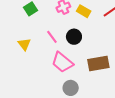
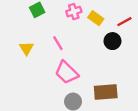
black circle: (74, 37) -> (112, 41), moved
brown rectangle: (98, 64) -> (106, 92), moved

